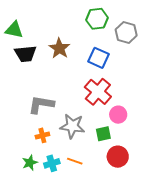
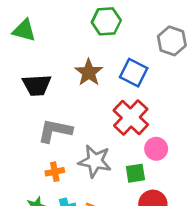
green hexagon: (97, 19) -> (106, 21), moved
brown star: (59, 48) -> (89, 72), moved
black trapezoid: (25, 54) -> (37, 85), moved

